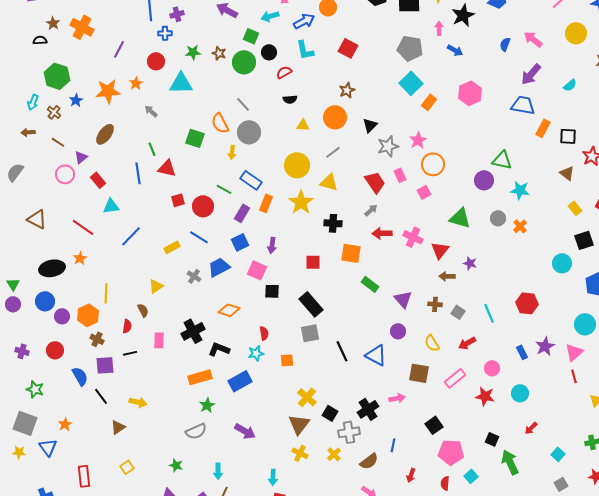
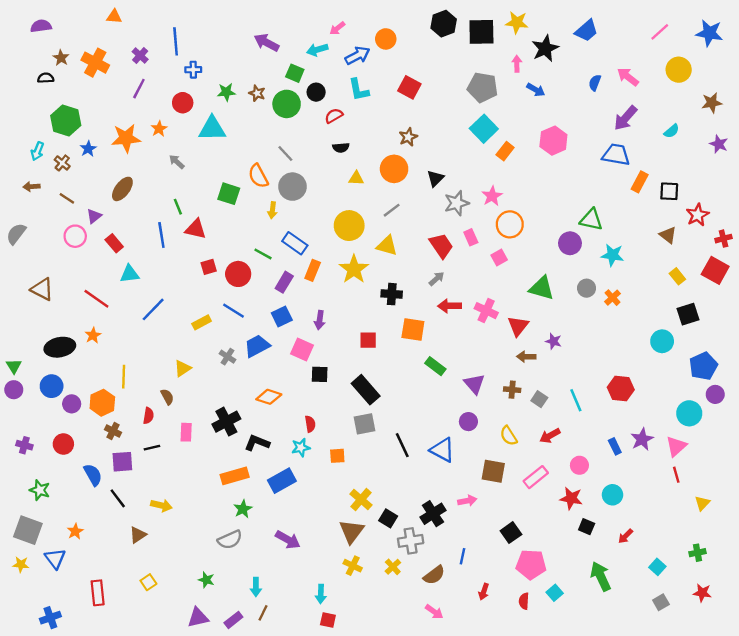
purple cross: (177, 14) -> (140, 55), moved, turned -32
black square: (492, 439) -> (587, 527), moved

